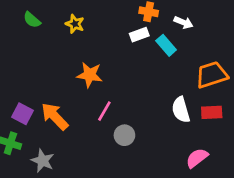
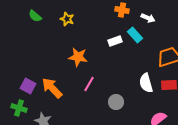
white rectangle: (139, 35) -> (115, 41), moved
gray circle: (124, 135) -> (116, 102), moved

